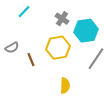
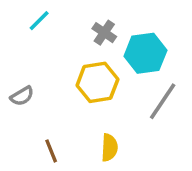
gray semicircle: (12, 48) -> (22, 96), moved
brown line: (31, 60) -> (51, 151), moved

